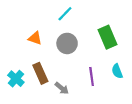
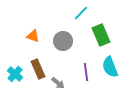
cyan line: (65, 14) -> (81, 13), moved
cyan semicircle: (117, 71) -> (110, 67), size x1.5

